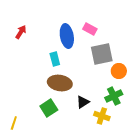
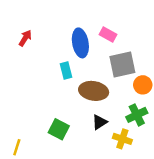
brown ellipse: (60, 83) -> (94, 91), moved
green square: (49, 108) -> (59, 129), turned -30

